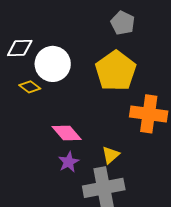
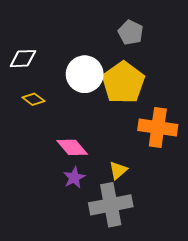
white circle: (53, 64) -> (85, 74), moved

